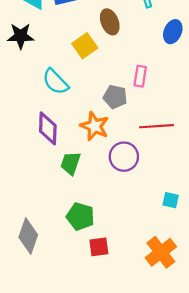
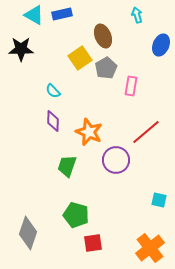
cyan semicircle: (55, 82) -> (53, 91), size x0.6
gray pentagon: (115, 97) -> (106, 68), moved, turned 30
red line: (156, 126) -> (146, 132), turned -36
purple diamond: (48, 128) -> (53, 121), moved, size x0.7

